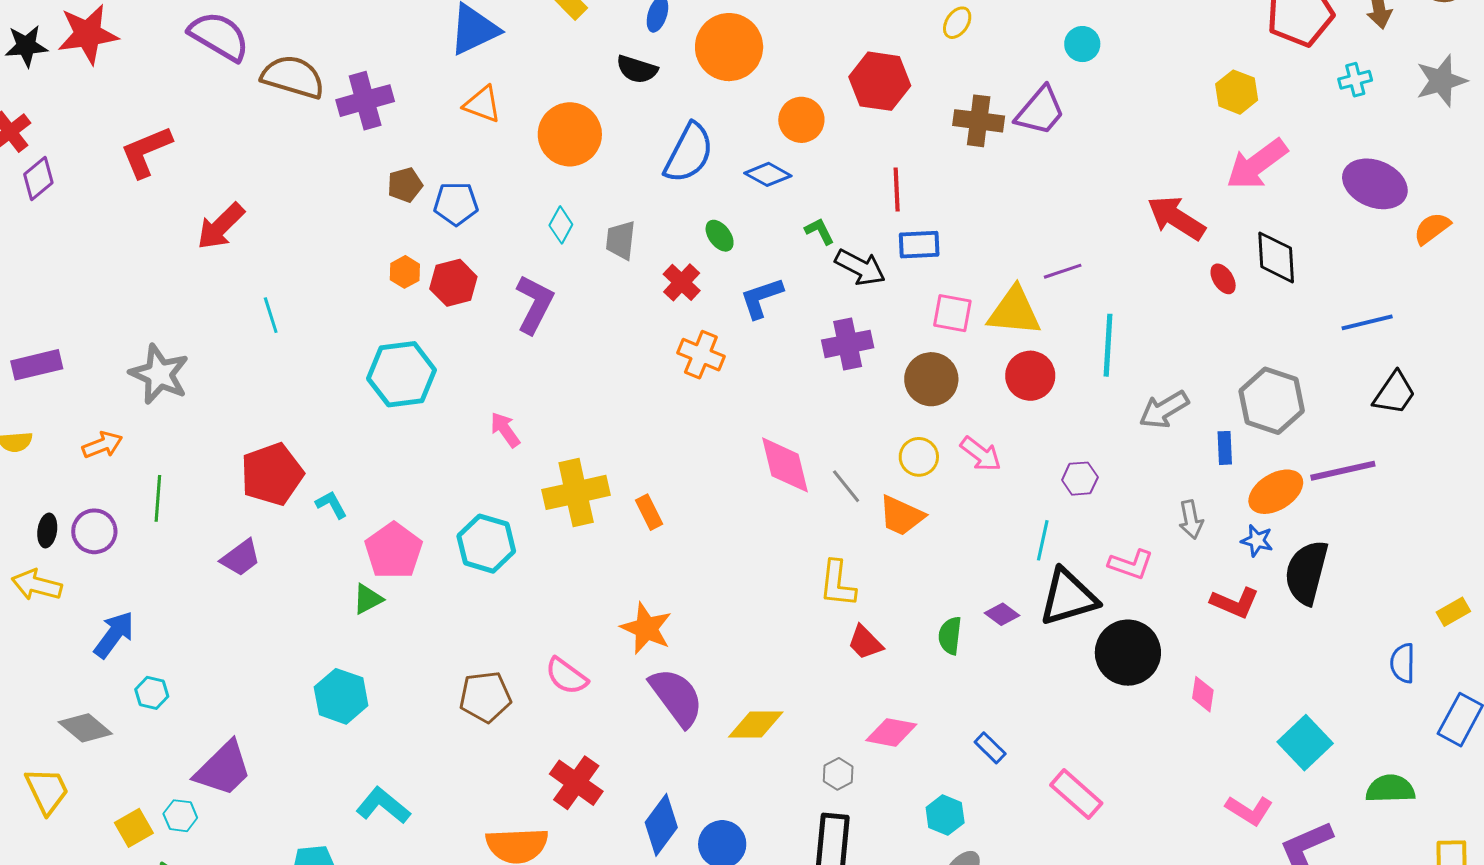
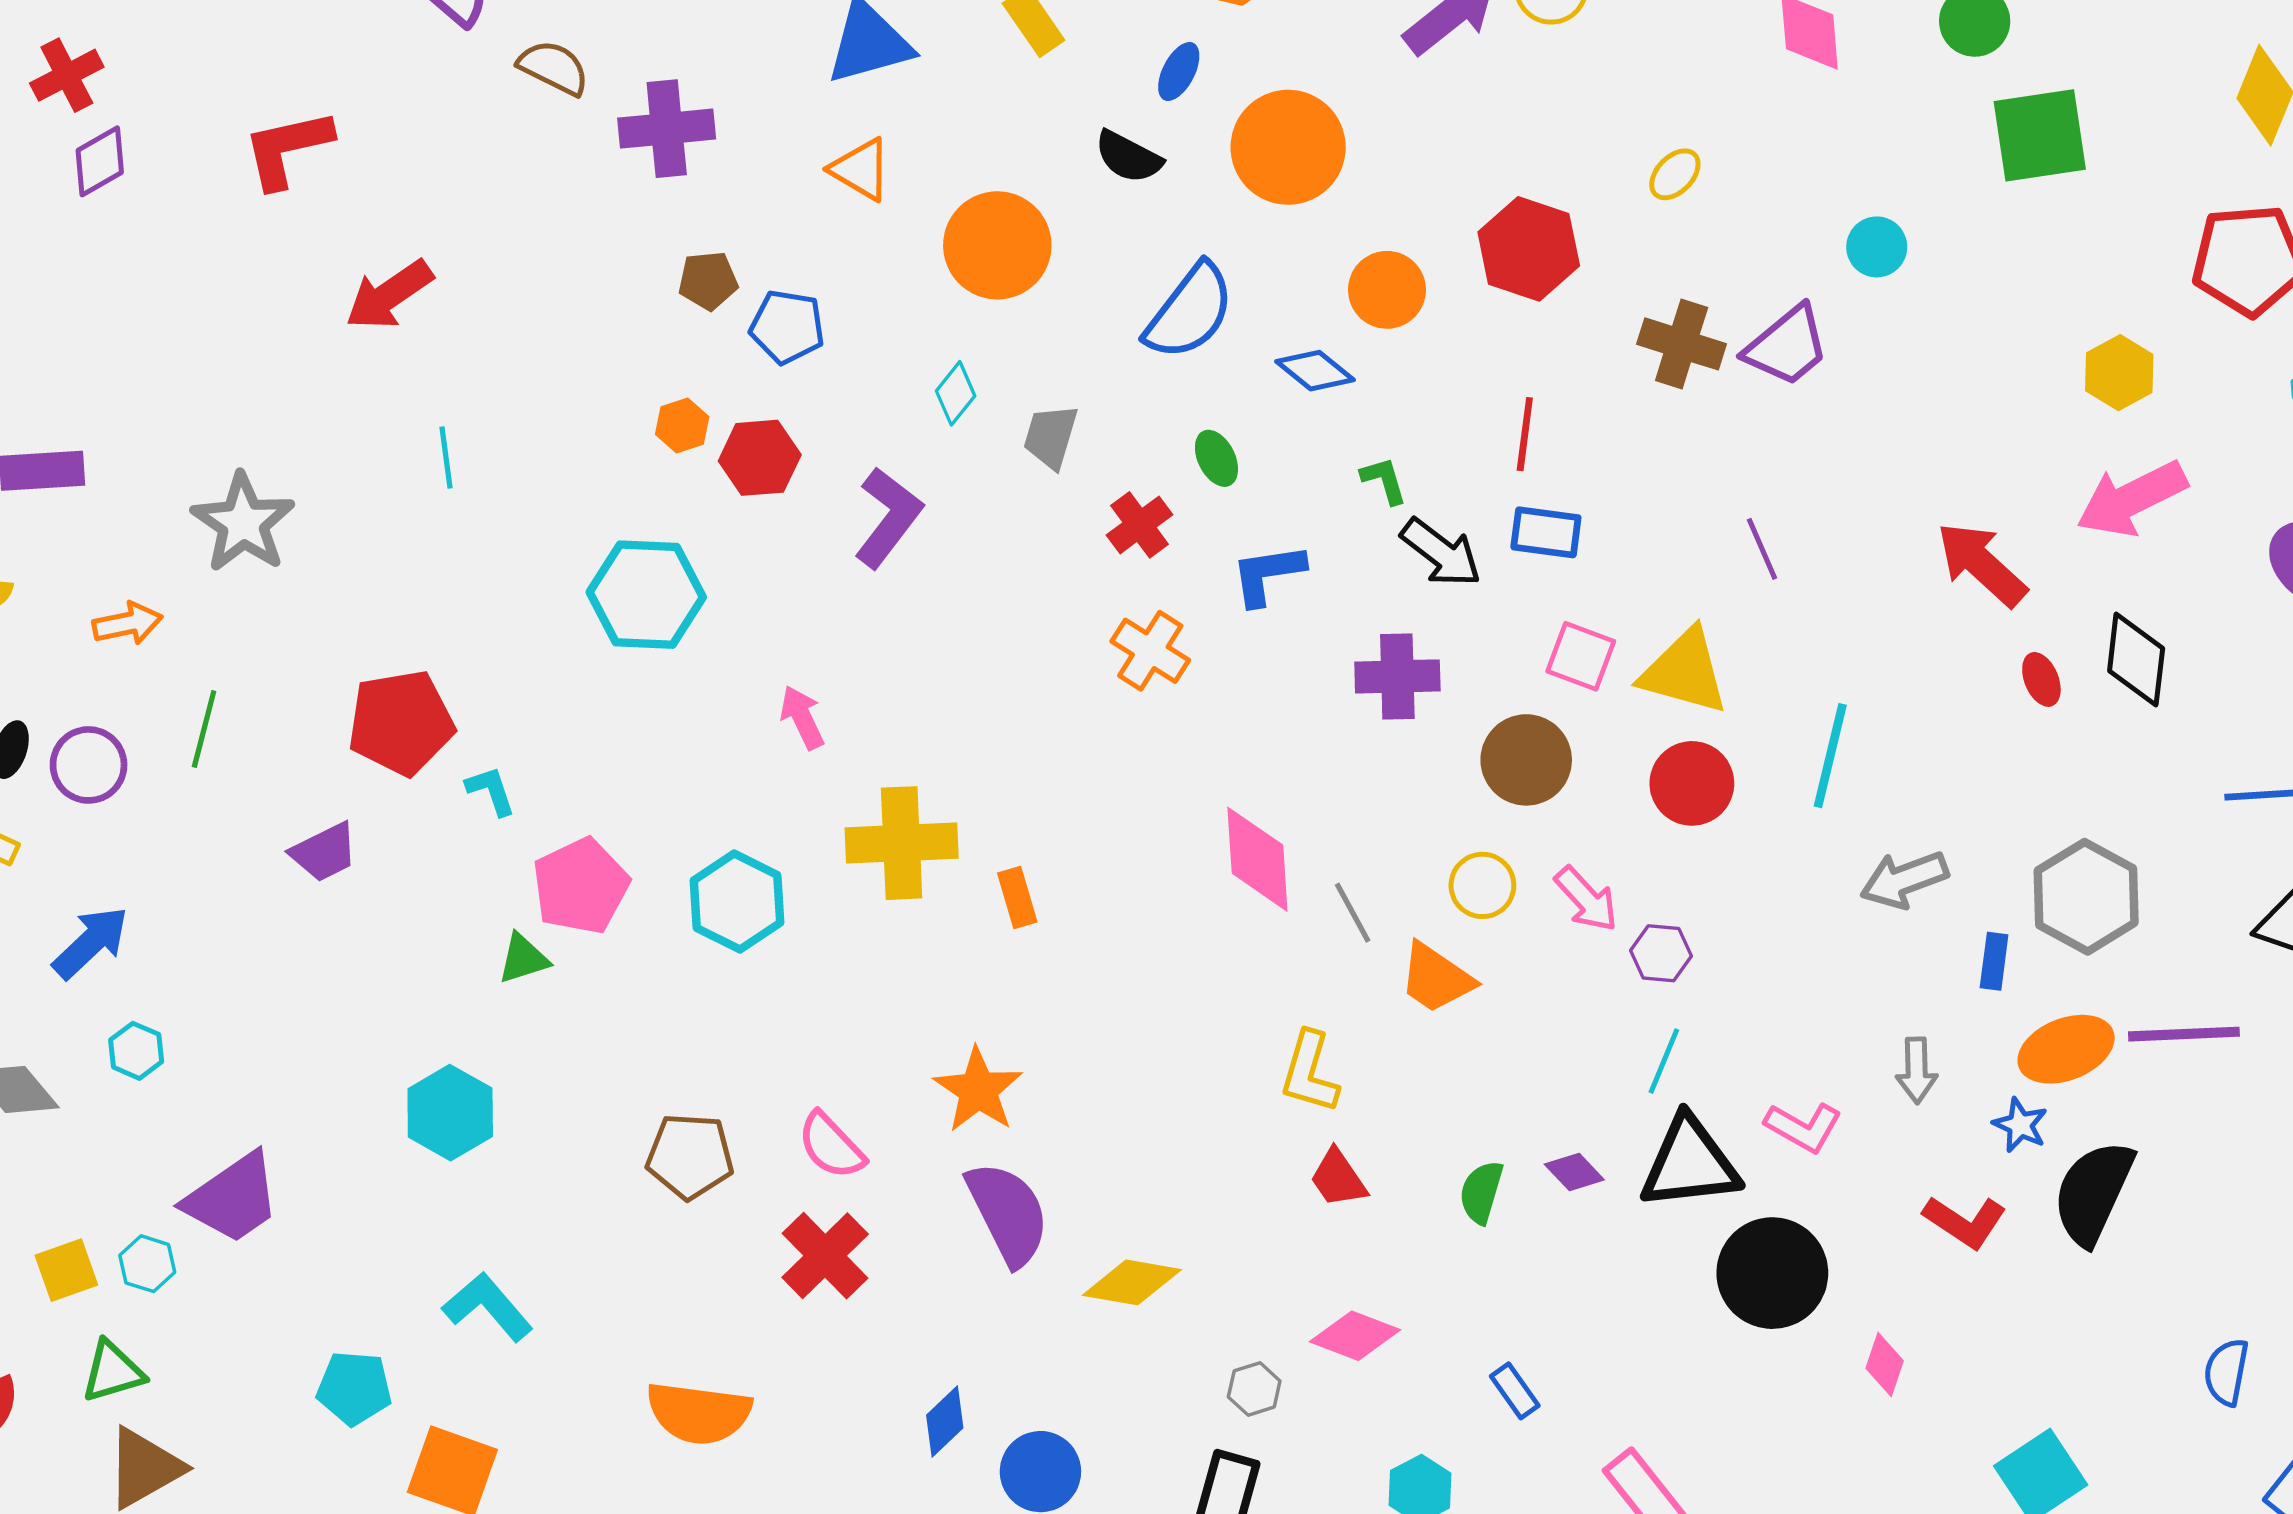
brown semicircle: (293, 77) -> (554, 68), size x0.7
purple line: (1063, 271) -> (1762, 549), moved, turned 75
purple hexagon: (1080, 479) -> (1661, 953), moved
red cross: (576, 783) -> (825, 1256), moved
blue diamond: (661, 825) -> (945, 1422), size x0.7

